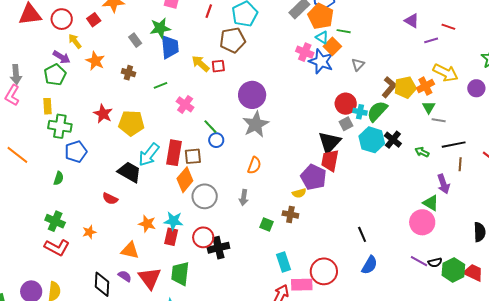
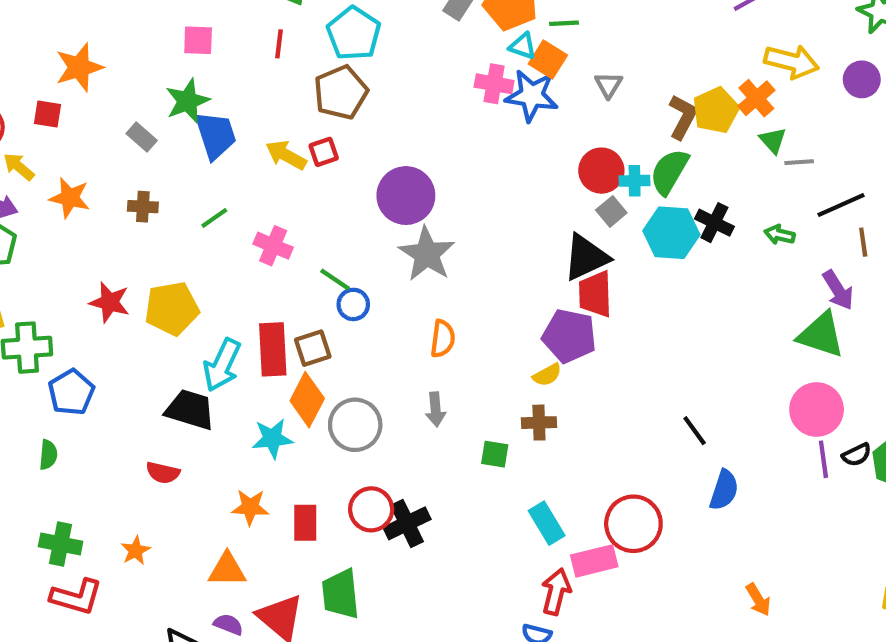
red square: (94, 20) -> (47, 114), turned -32
black triangle: (329, 142) -> (586, 257), turned 35
green triangle: (431, 203) -> (821, 335), size x1.4
cyan star: (173, 221) -> (272, 438), moved
pink circle: (422, 222) -> (817, 409), moved
purple line: (419, 261) -> (823, 459), turned 66

